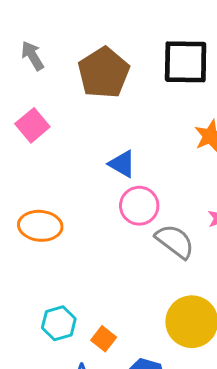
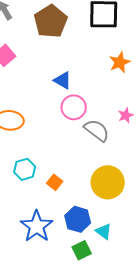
cyan hexagon: (59, 323) -> (25, 169), moved
orange square: (104, 339) -> (55, 182), moved

